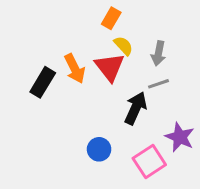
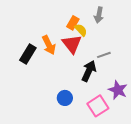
orange rectangle: (111, 18) -> (73, 23), moved
gray arrow: (158, 53) -> (99, 15), moved

